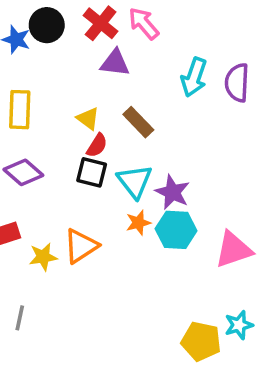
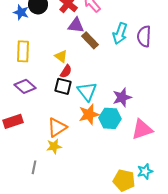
brown rectangle: (138, 122) -> (90, 40), moved
purple star: (172, 192) -> (122, 97), moved, turned 30
orange star: (138, 223) -> (89, 114), size x1.5
yellow star: (43, 257) -> (54, 146), moved
gray line: (20, 318) -> (34, 167), moved

